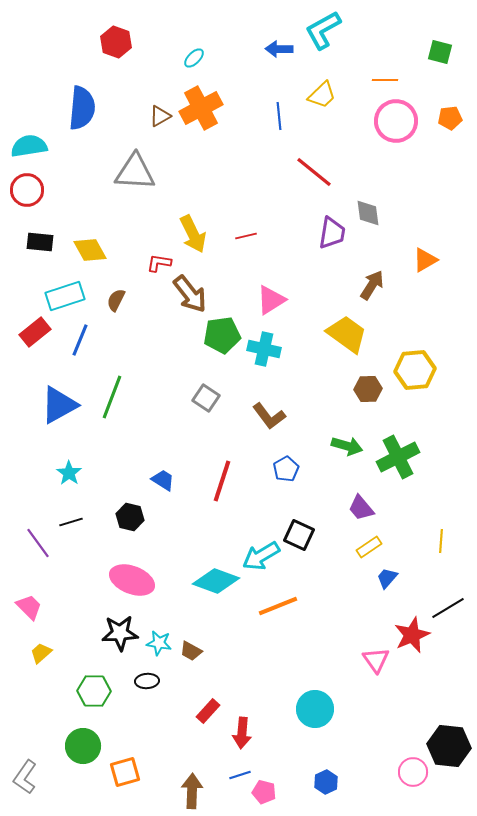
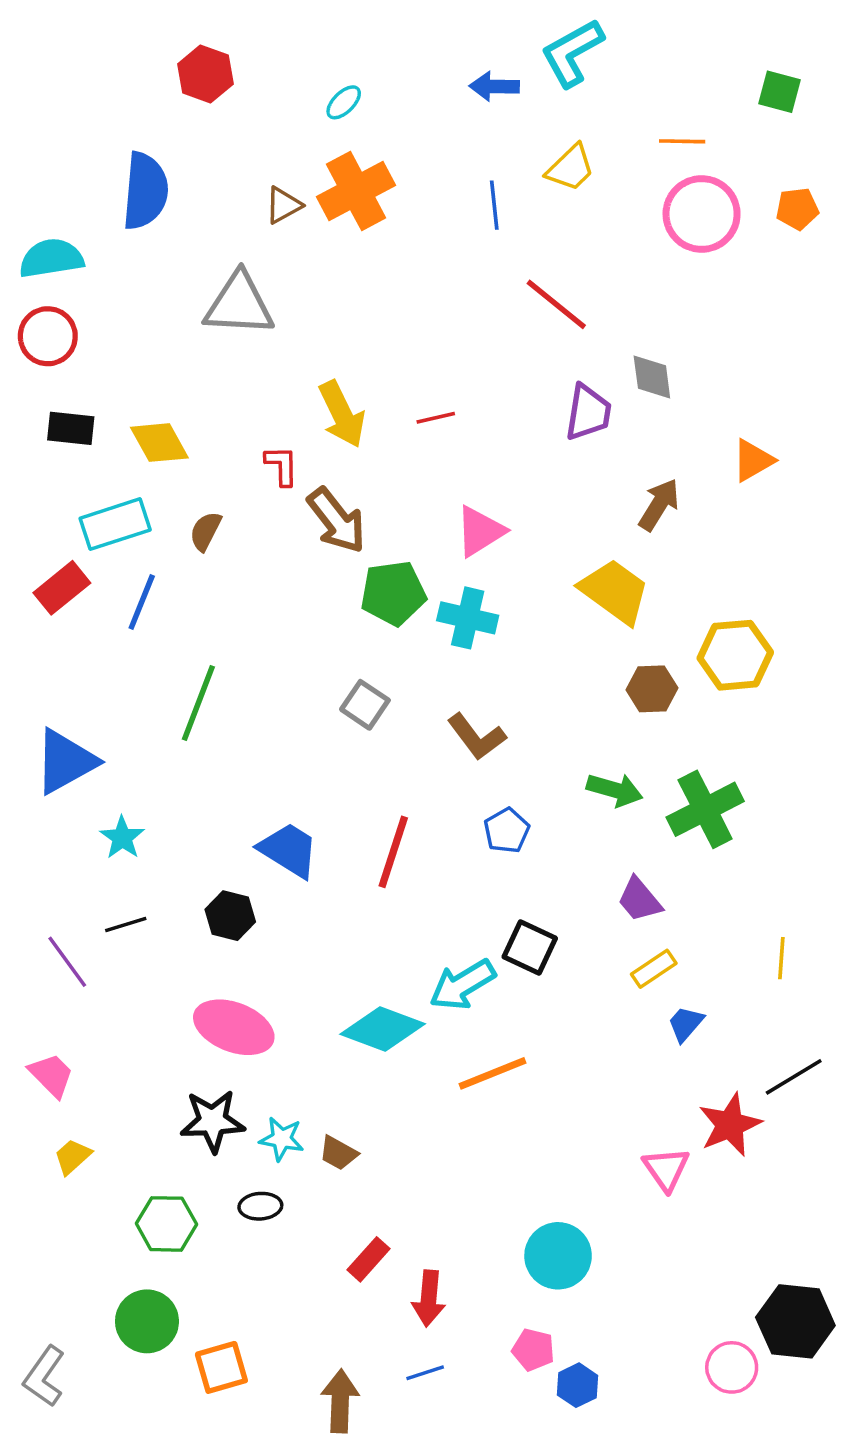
red L-shape: (159, 263) -> (282, 466), turned 80
blue triangle: (59, 405) -> (65, 761), moved
blue trapezoid: (163, 480) -> (289, 850), size x1.5
pink pentagon: (264, 792) -> (533, 1350), moved

